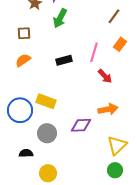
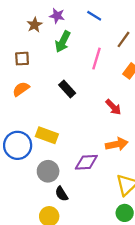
pink line: (94, 52) -> (96, 59), moved
black rectangle: (64, 60) -> (67, 89), turned 63
black semicircle: (26, 153) -> (62, 194), moved, turned -120

